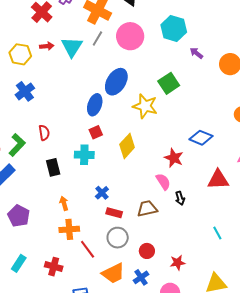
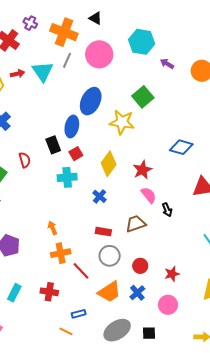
red star: (174, 158) -> (142, 170), moved, turned 30
black rectangle: (53, 167) -> (53, 145), moved
blue cross: (102, 193) -> (100, 196), moved

